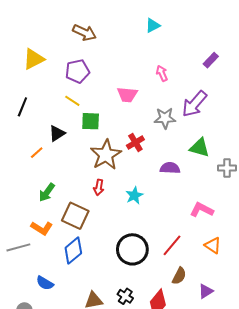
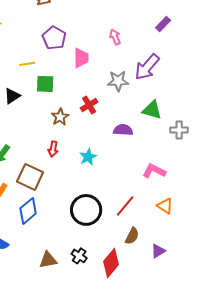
purple pentagon: (77, 71) -> (54, 38), moved, turned -30
pink trapezoid: (127, 95) -> (81, 58), turned -95
yellow line: (72, 101) -> (27, 64), turned -42
brown star: (106, 155) -> (60, 117), size x0.6

